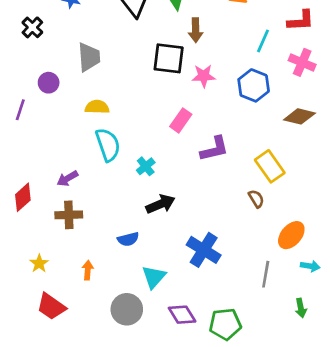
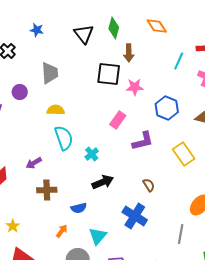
blue hexagon: (254, 85) -> (167, 108), moved
brown semicircle: (256, 199) -> (149, 185), moved
brown cross: (69, 215) -> (47, 190), moved
orange arrow: (88, 270) -> (62, 231), moved, turned 32

